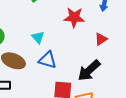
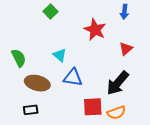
red star: (74, 17) -> (95, 30), turned 30

